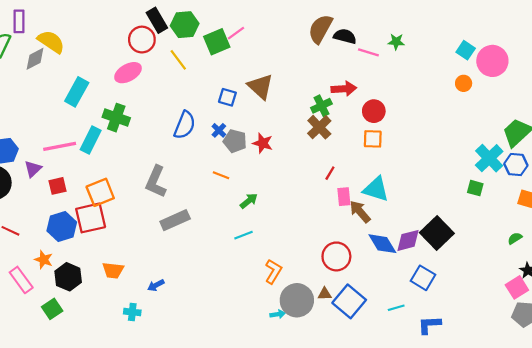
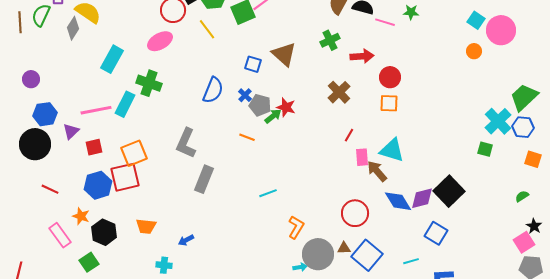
gray diamond: (35, 59) -> (73, 28), turned -30
green cross: (321, 106) -> (330, 40), moved
green arrow: (249, 201) -> (273, 116), moved
gray rectangle: (175, 220) -> (204, 179), turned -44

